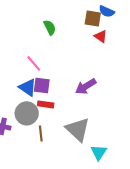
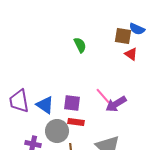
pink line: (34, 63) -> (103, 96), moved
blue triangle: (28, 87) -> (45, 105), moved

